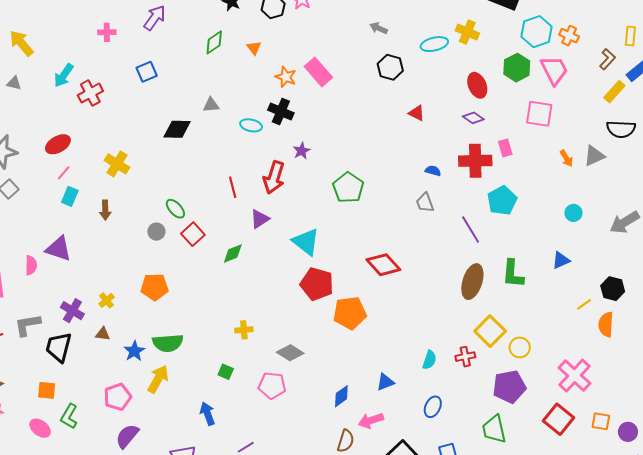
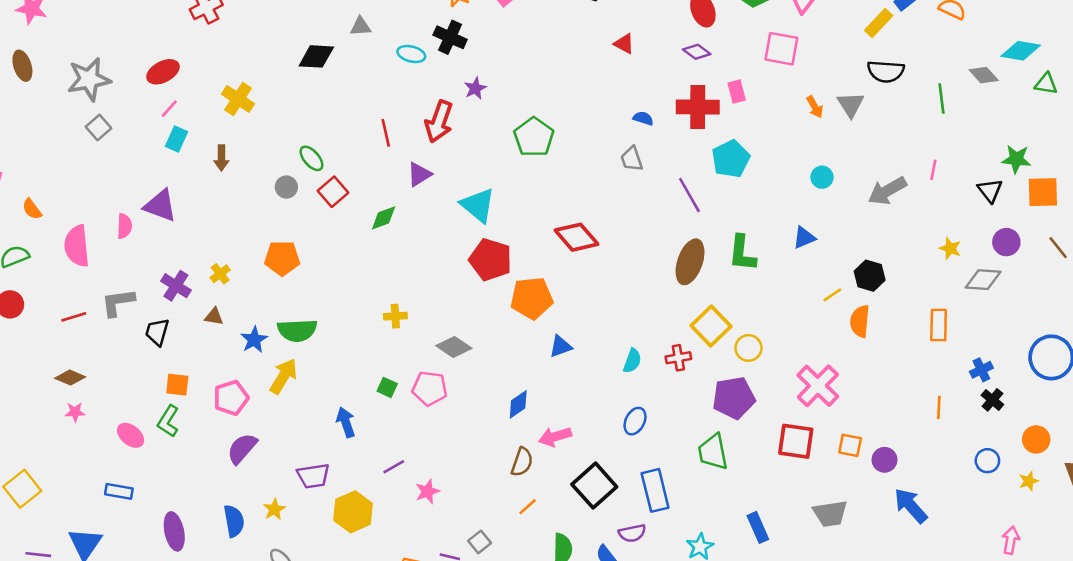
gray triangle: (594, 156) -> (851, 105), turned -40
black trapezoid: (59, 347) -> (157, 332), size x0.7
green square: (226, 372) -> (387, 387), moved
blue triangle: (385, 382) -> (561, 346), moved
orange square: (47, 390) -> (177, 385), moved
red square: (558, 419) -> (796, 441), turned -32

